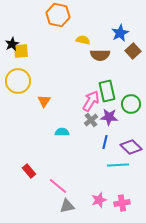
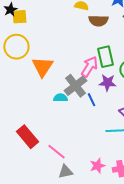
orange triangle: (44, 101) -> (42, 67), size x1.6
gray cross: (91, 120) -> (75, 86), moved, size x1.6
blue line: (105, 142) -> (91, 100), moved, turned -40
red rectangle: (29, 171) -> (27, 137), size x1.6

